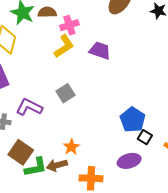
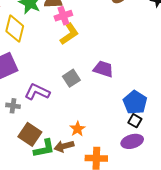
pink cross: (69, 25) -> (63, 16), moved
purple trapezoid: (100, 51) -> (103, 69), moved
black square: (145, 137) -> (135, 121), moved

